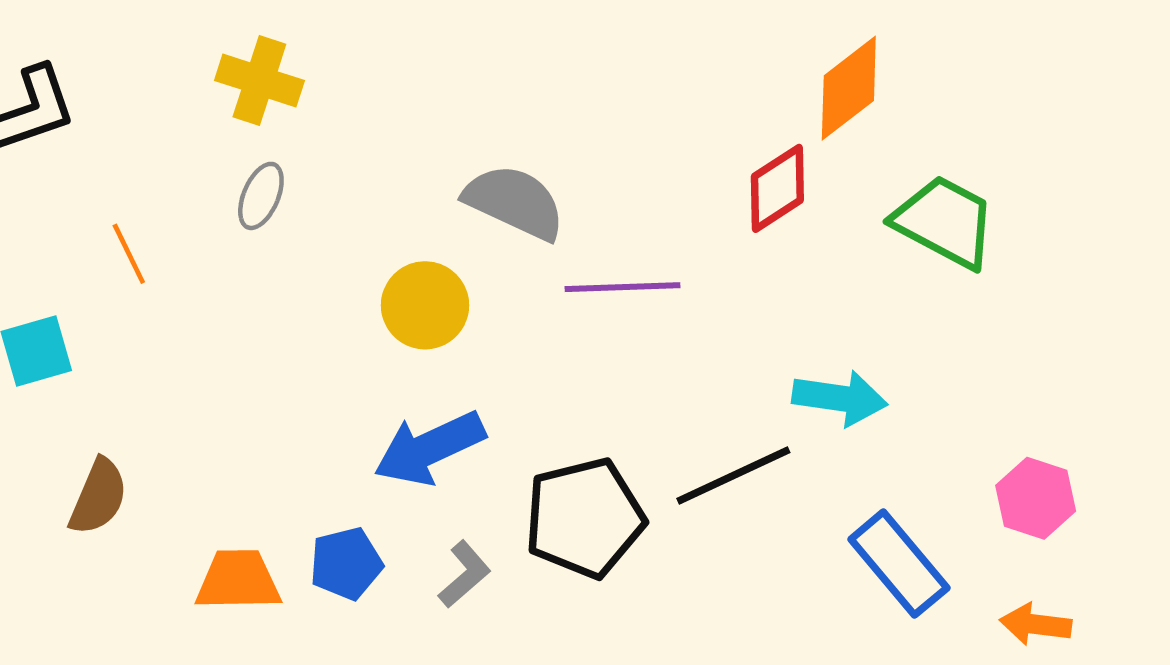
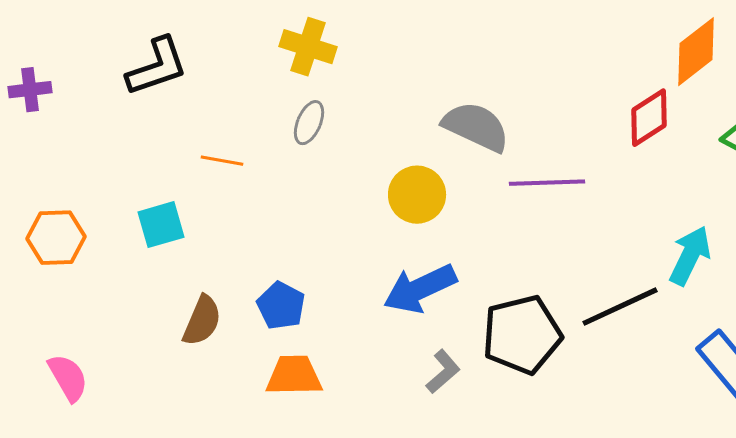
orange line: (129, 254) -> (222, 161), turned -54
cyan arrow: (840, 398) -> (690, 256), turned -72
blue pentagon: (346, 564) -> (281, 306), moved, turned -30

